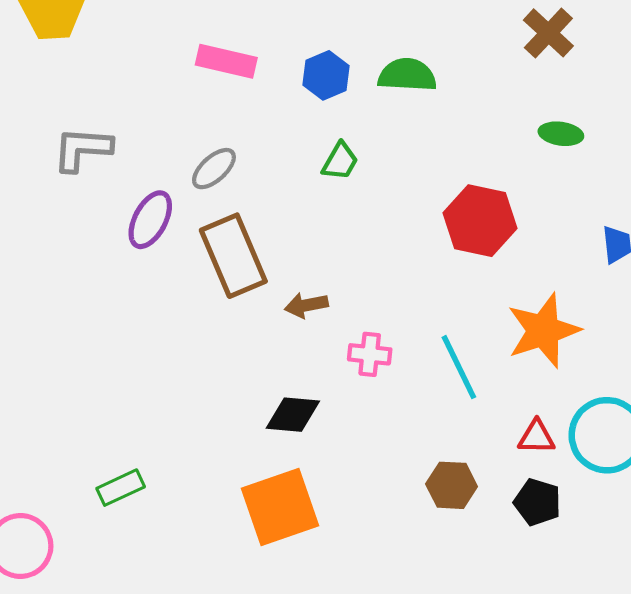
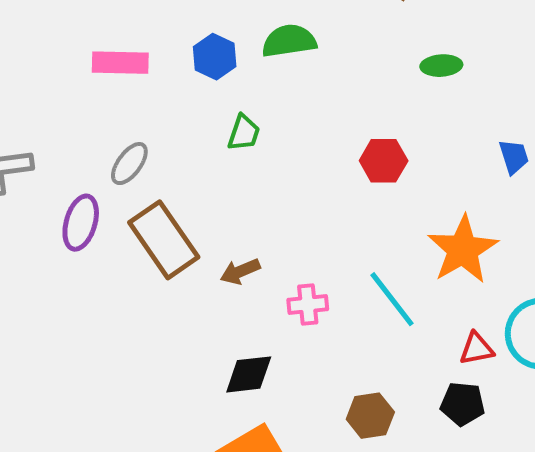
red hexagon: (480, 221) -> (384, 161), size x0.7
brown hexagon: (452, 485) -> (370, 416), moved
black pentagon: (537, 502) -> (463, 404), moved

